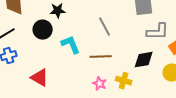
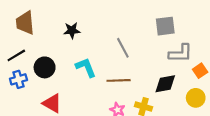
black circle: (43, 30) -> (45, 67), moved

